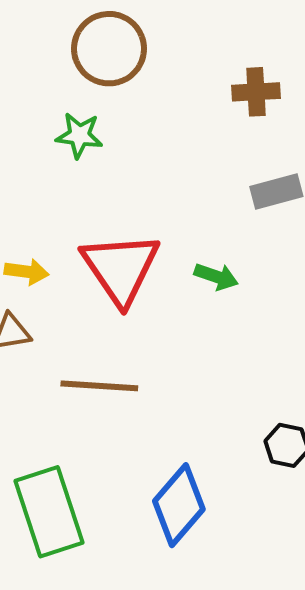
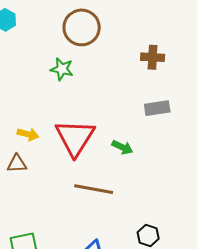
brown line: (99, 386) -> (94, 189), moved

